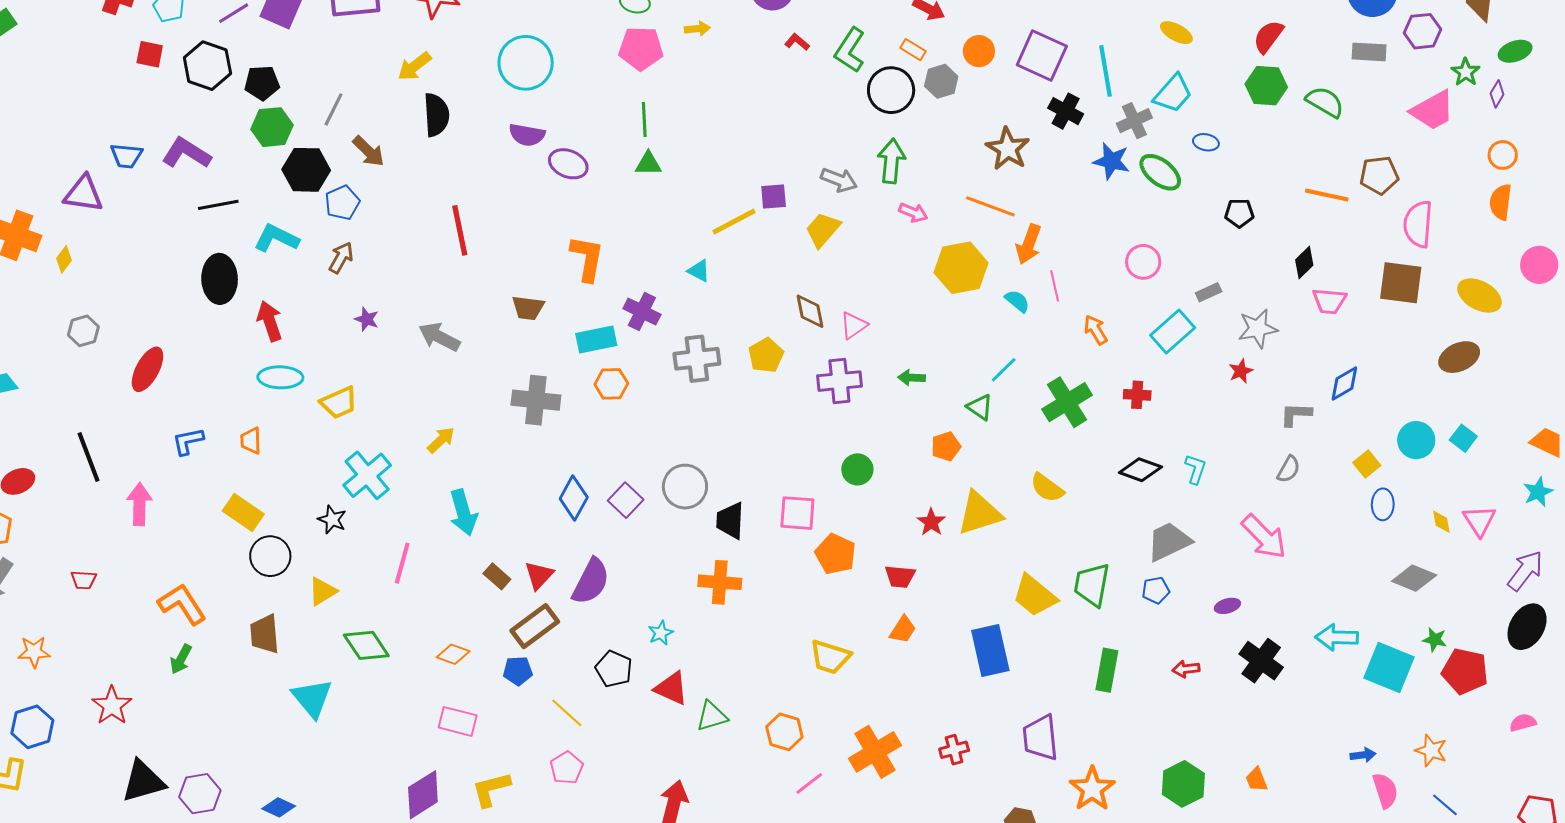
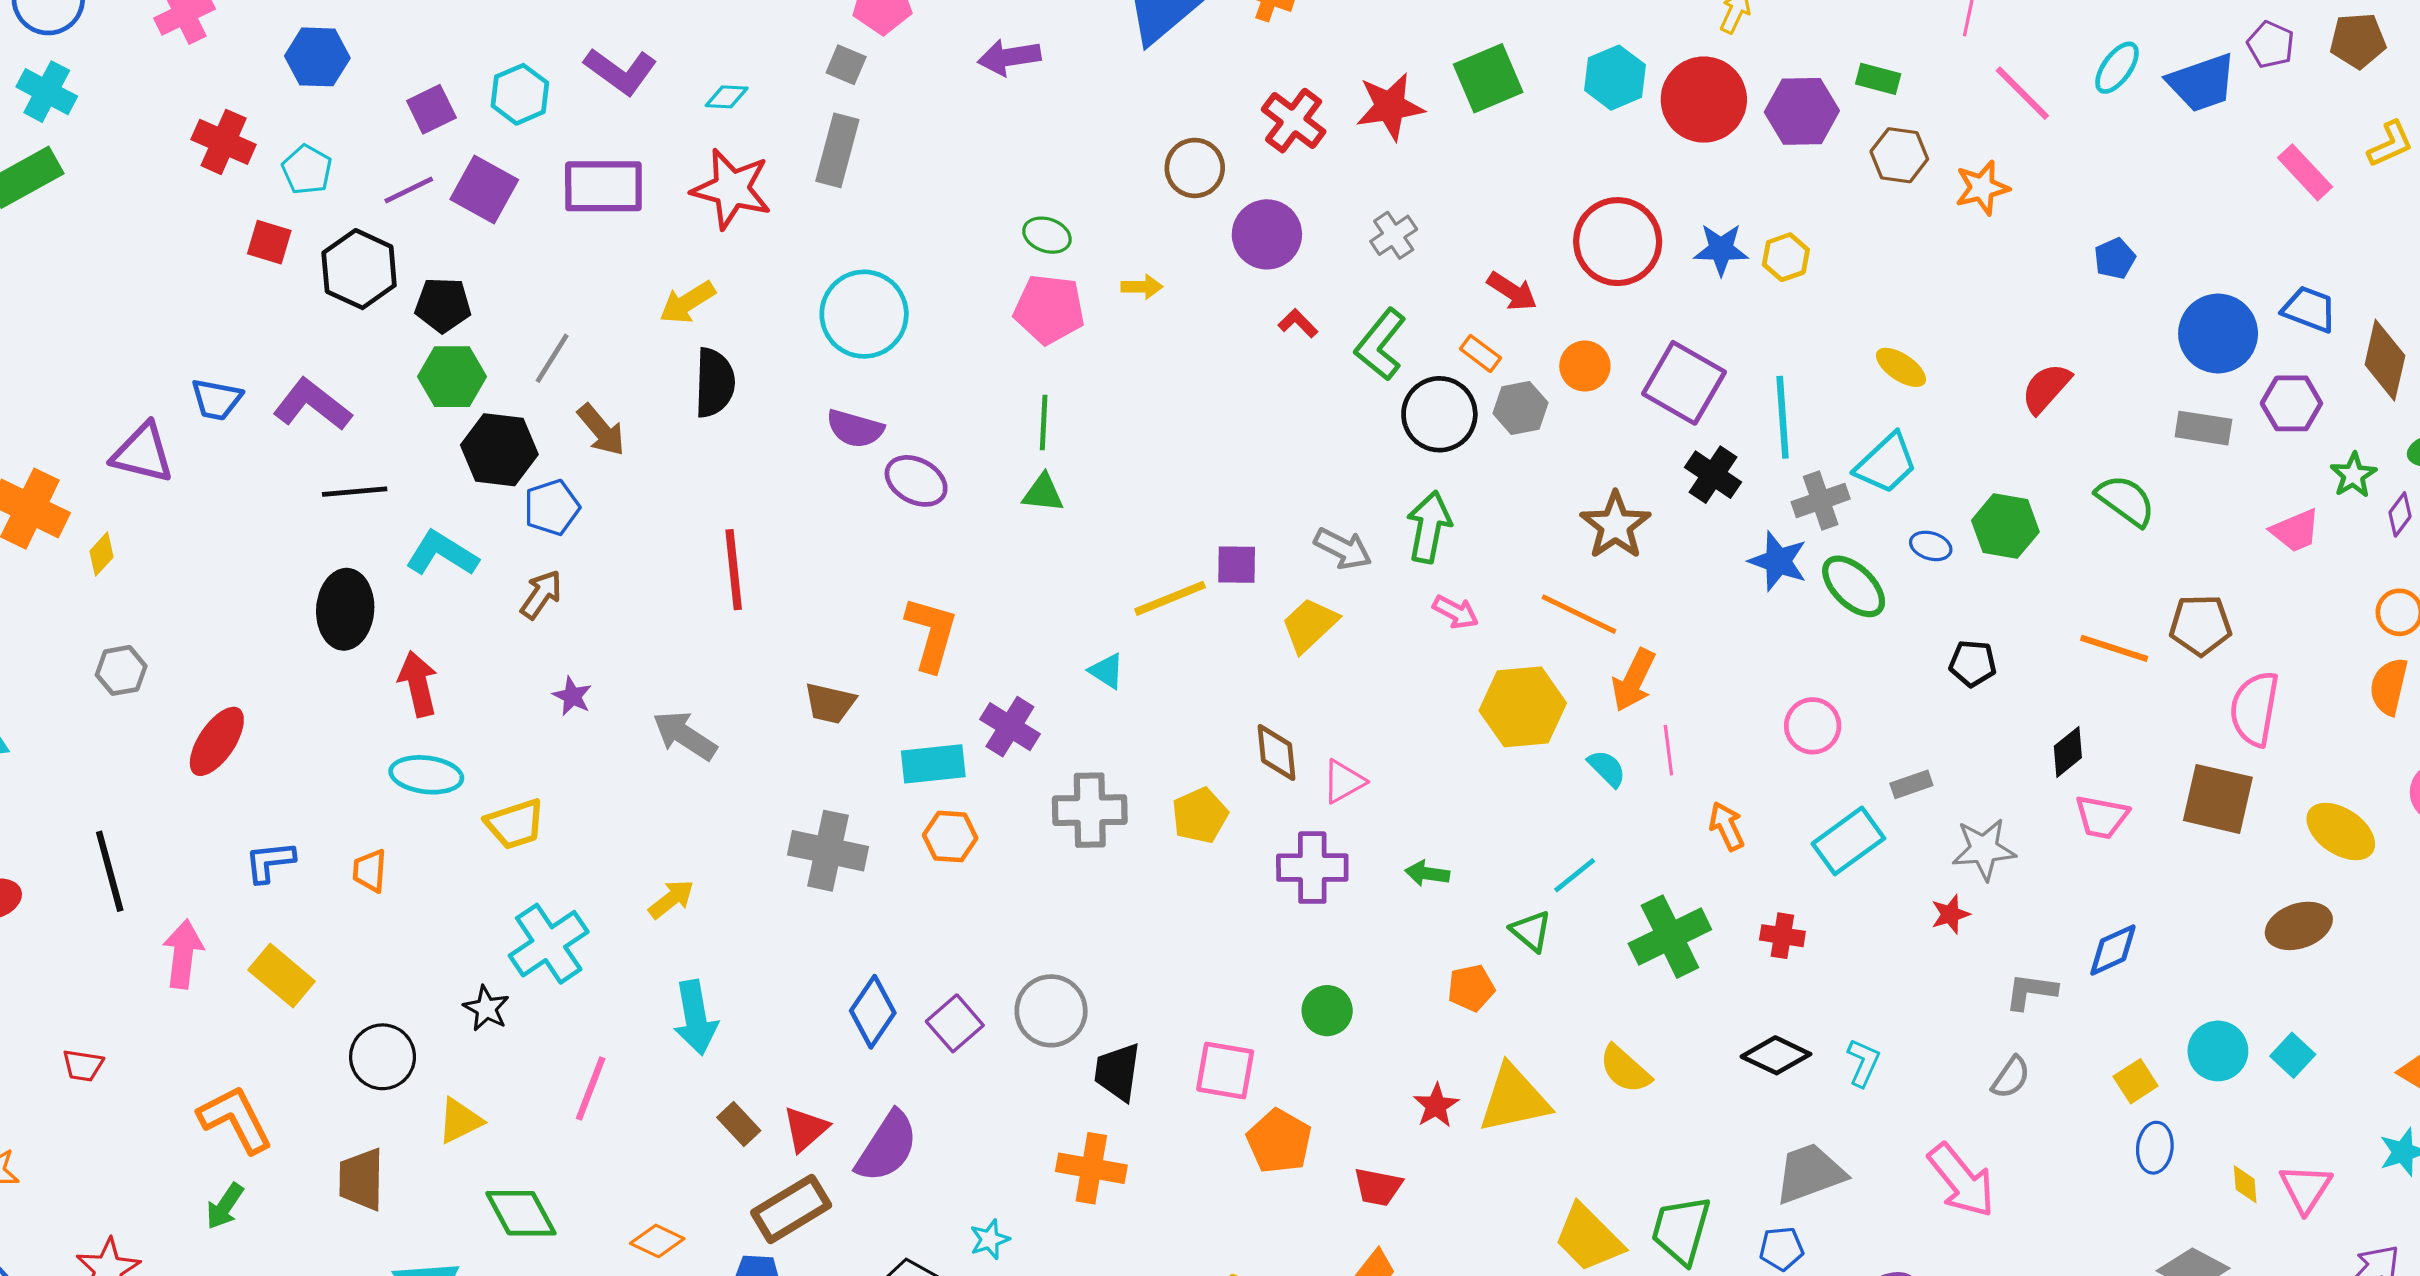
green hexagon: (1266, 86) -> (2005, 526), moved
pink trapezoid: (1433, 110) -> (2295, 531), size x0.7
yellow rectangle: (243, 513) -> (282, 976), moved

